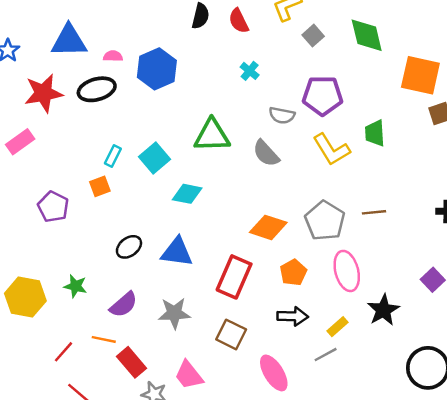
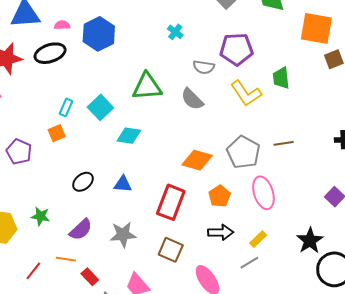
blue triangle: (177, 252) -> (123, 184), size x0.7
black star: (383, 310) -> (310, 241), moved
red rectangle: (132, 362) -> (90, 277), size x0.7

